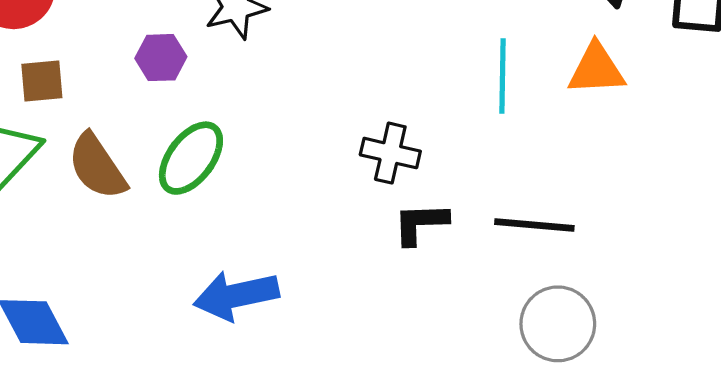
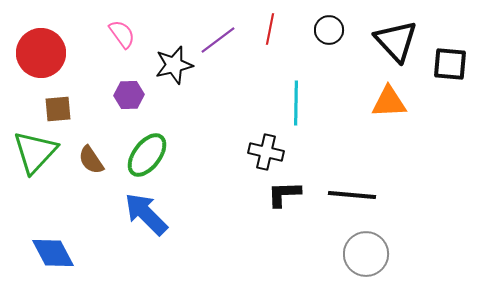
cyan line: (503, 76) -> (296, 103), moved
brown semicircle: (97, 166) -> (91, 160), size x0.7
blue arrow: (236, 295) -> (146, 214), moved, turned 57

